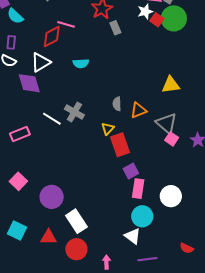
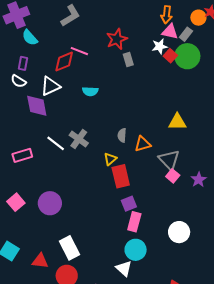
white circle: (171, 196) -> (179, 232), moved
purple circle: (52, 197) -> (50, 203), moved

